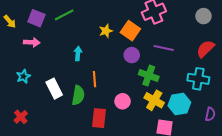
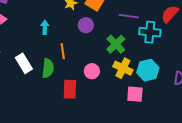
purple circle: (132, 55) -> (86, 25), moved
green cross: (149, 76) -> (116, 44), turned 30
cyan cross: (198, 79) -> (150, 32), moved

